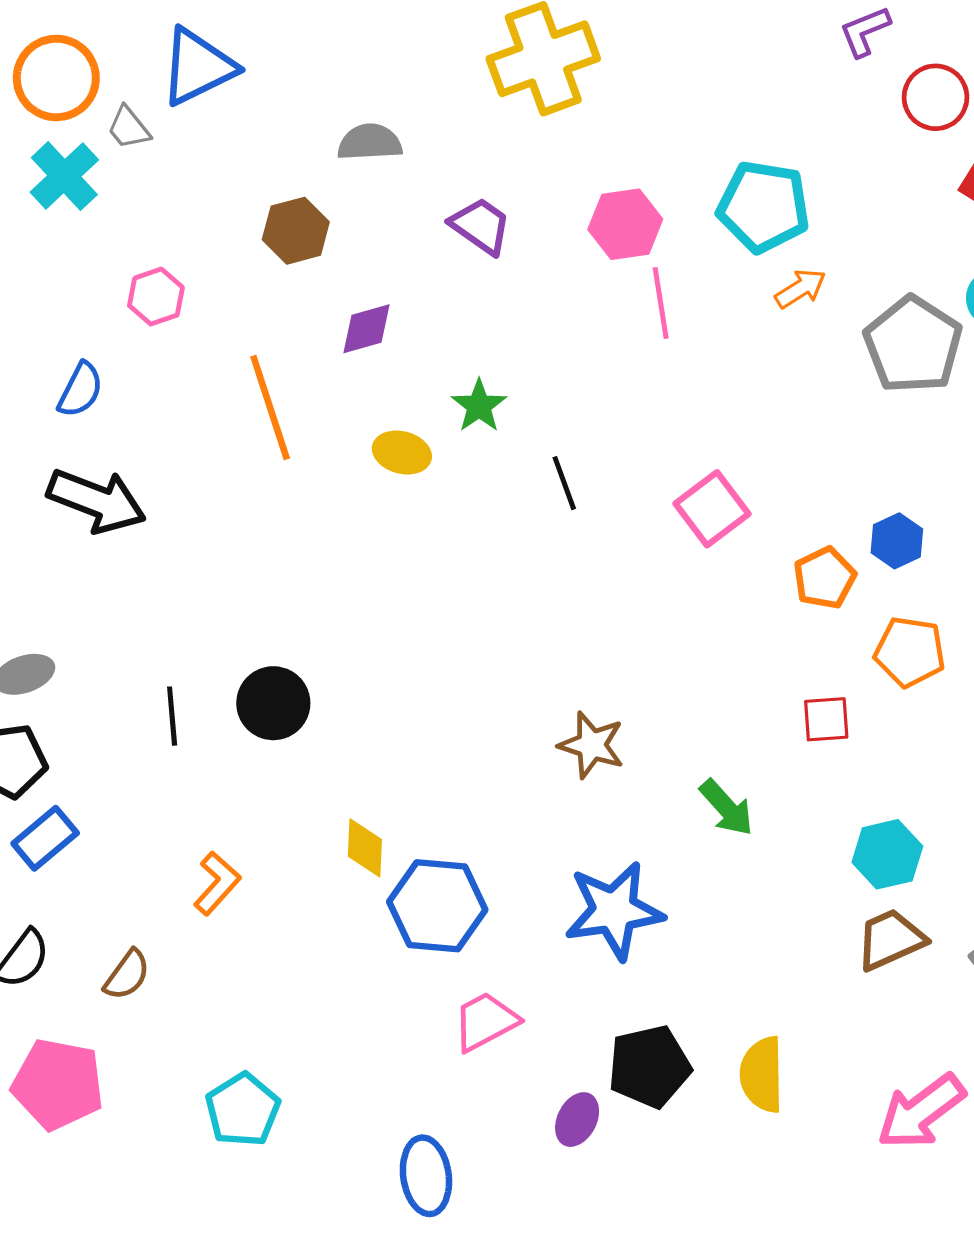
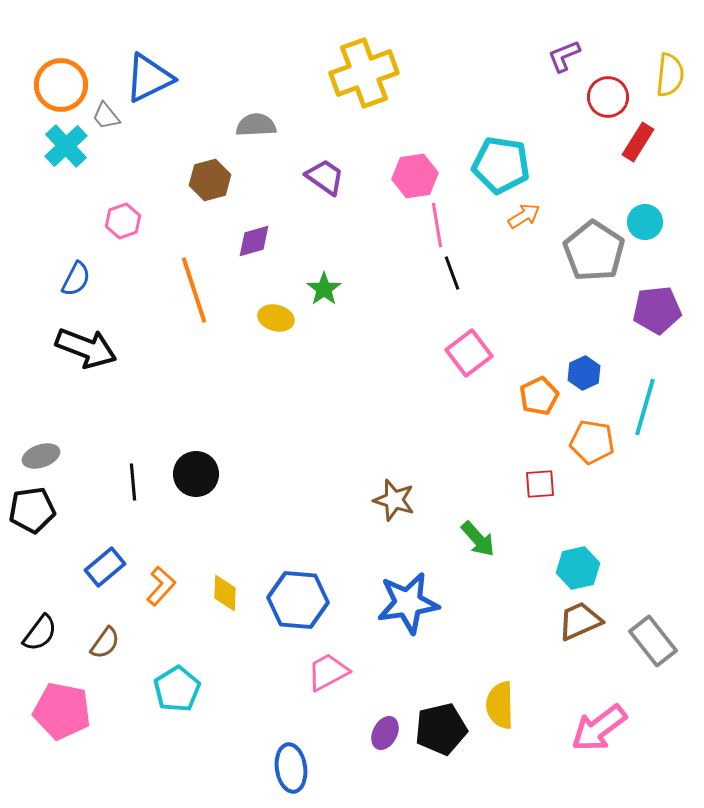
black line: (564, 483) -> (452, 273), moved
blue rectangle: (45, 838) -> (105, 567), moved
yellow diamond: (365, 848) -> (225, 593), moved
black pentagon: (649, 1066) -> (441, 729), moved
cyan pentagon: (243, 1110) -> (177, 689), moved

